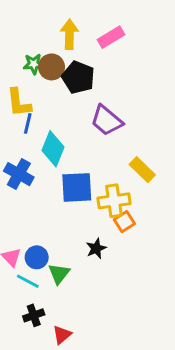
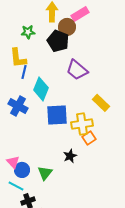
brown circle: (52, 67) -> (67, 27), moved
blue circle: (37, 257) -> (22, 170), moved
cyan line: (28, 281) -> (16, 186), moved

